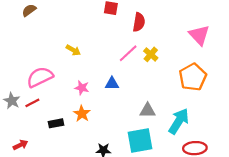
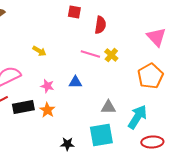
pink line: (128, 53) -> (90, 54), turned 60
black rectangle: (56, 123) -> (23, 107), moved, size x1.5

